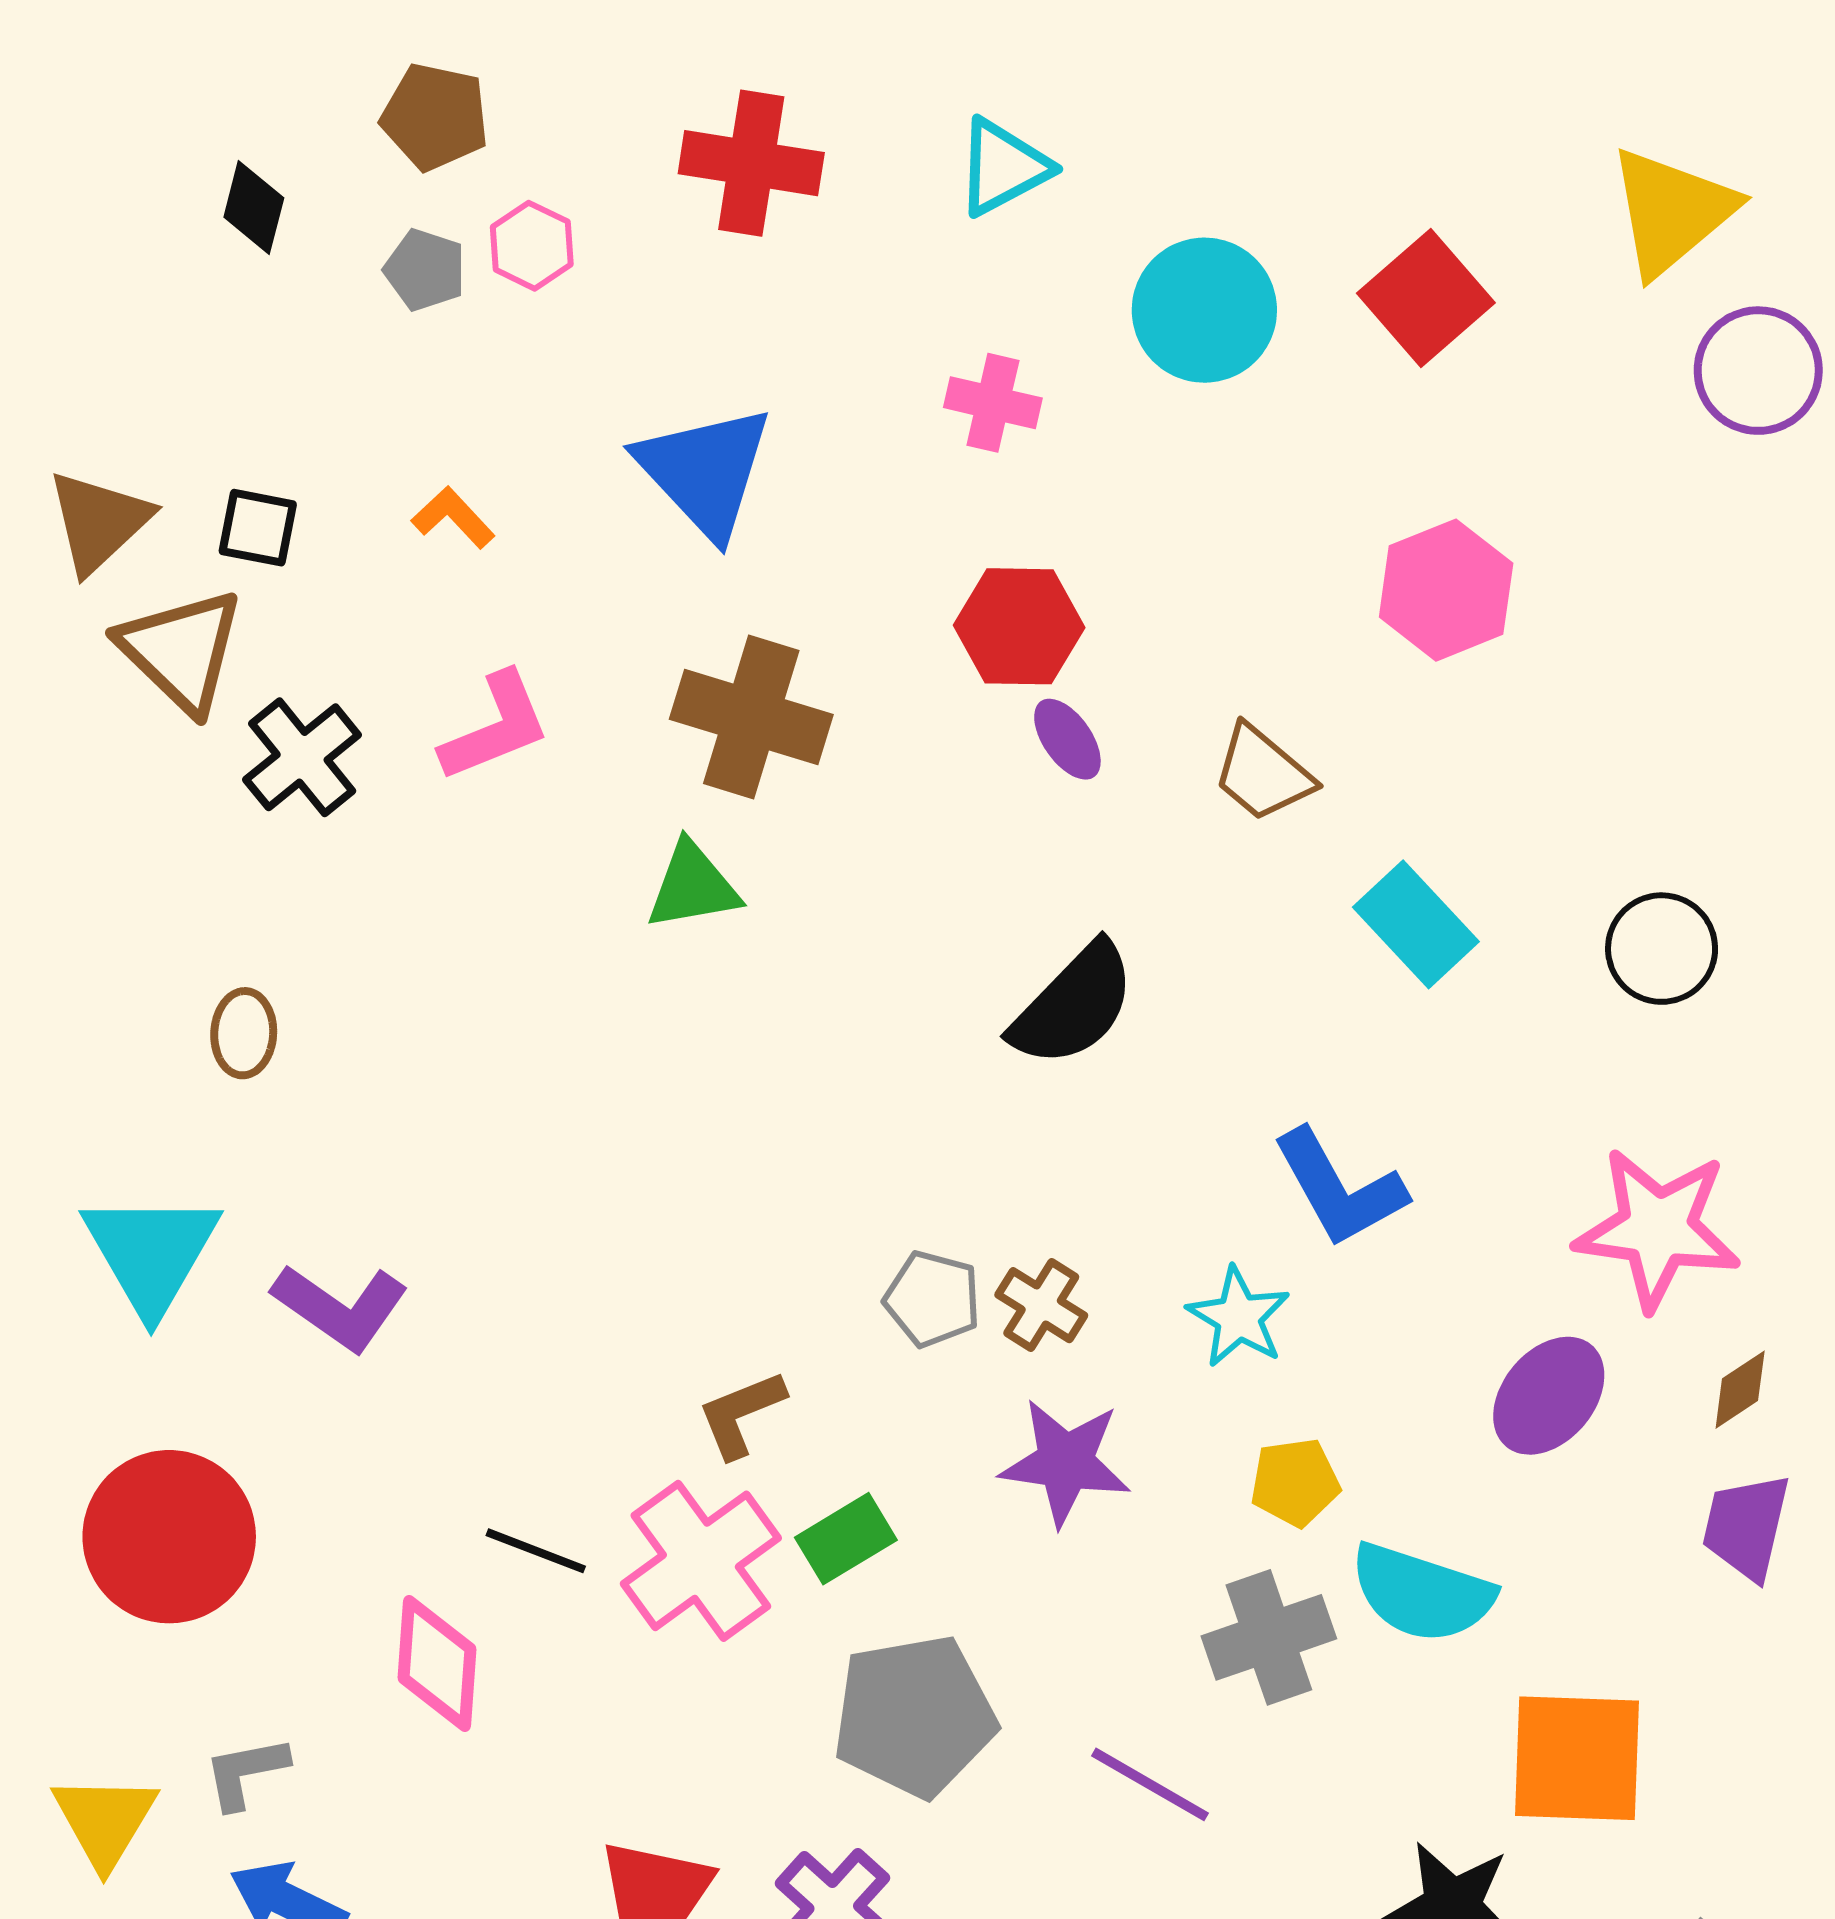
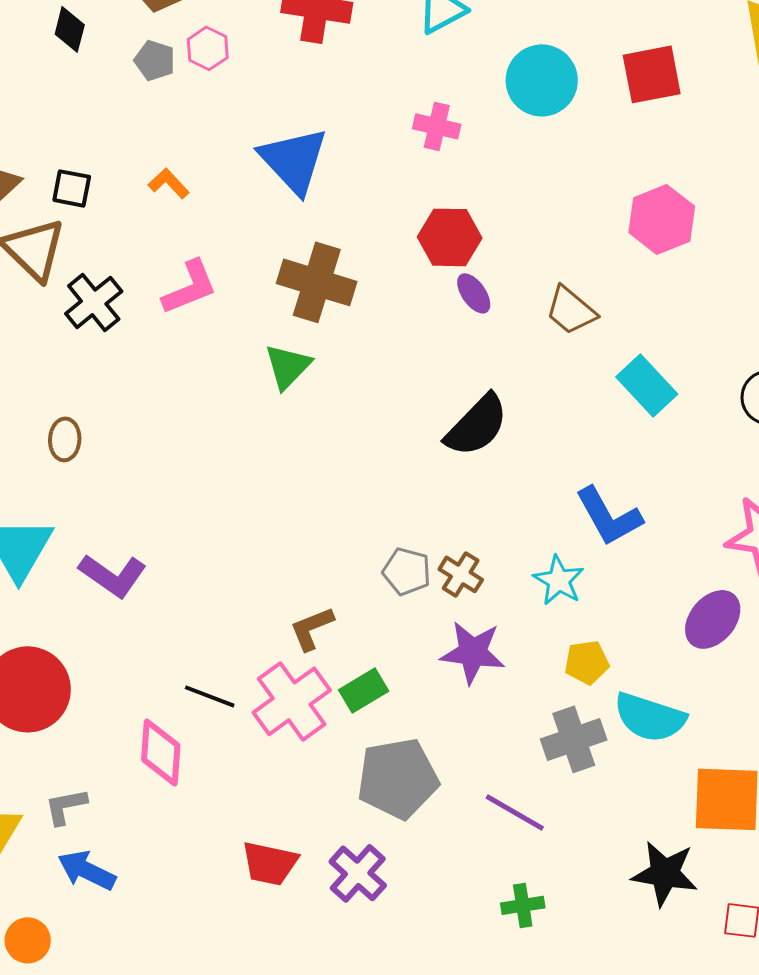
red square: (1426, 298) -> (652, 74), turned 30
green triangle: (693, 886) -> (288, 366), turned -36

